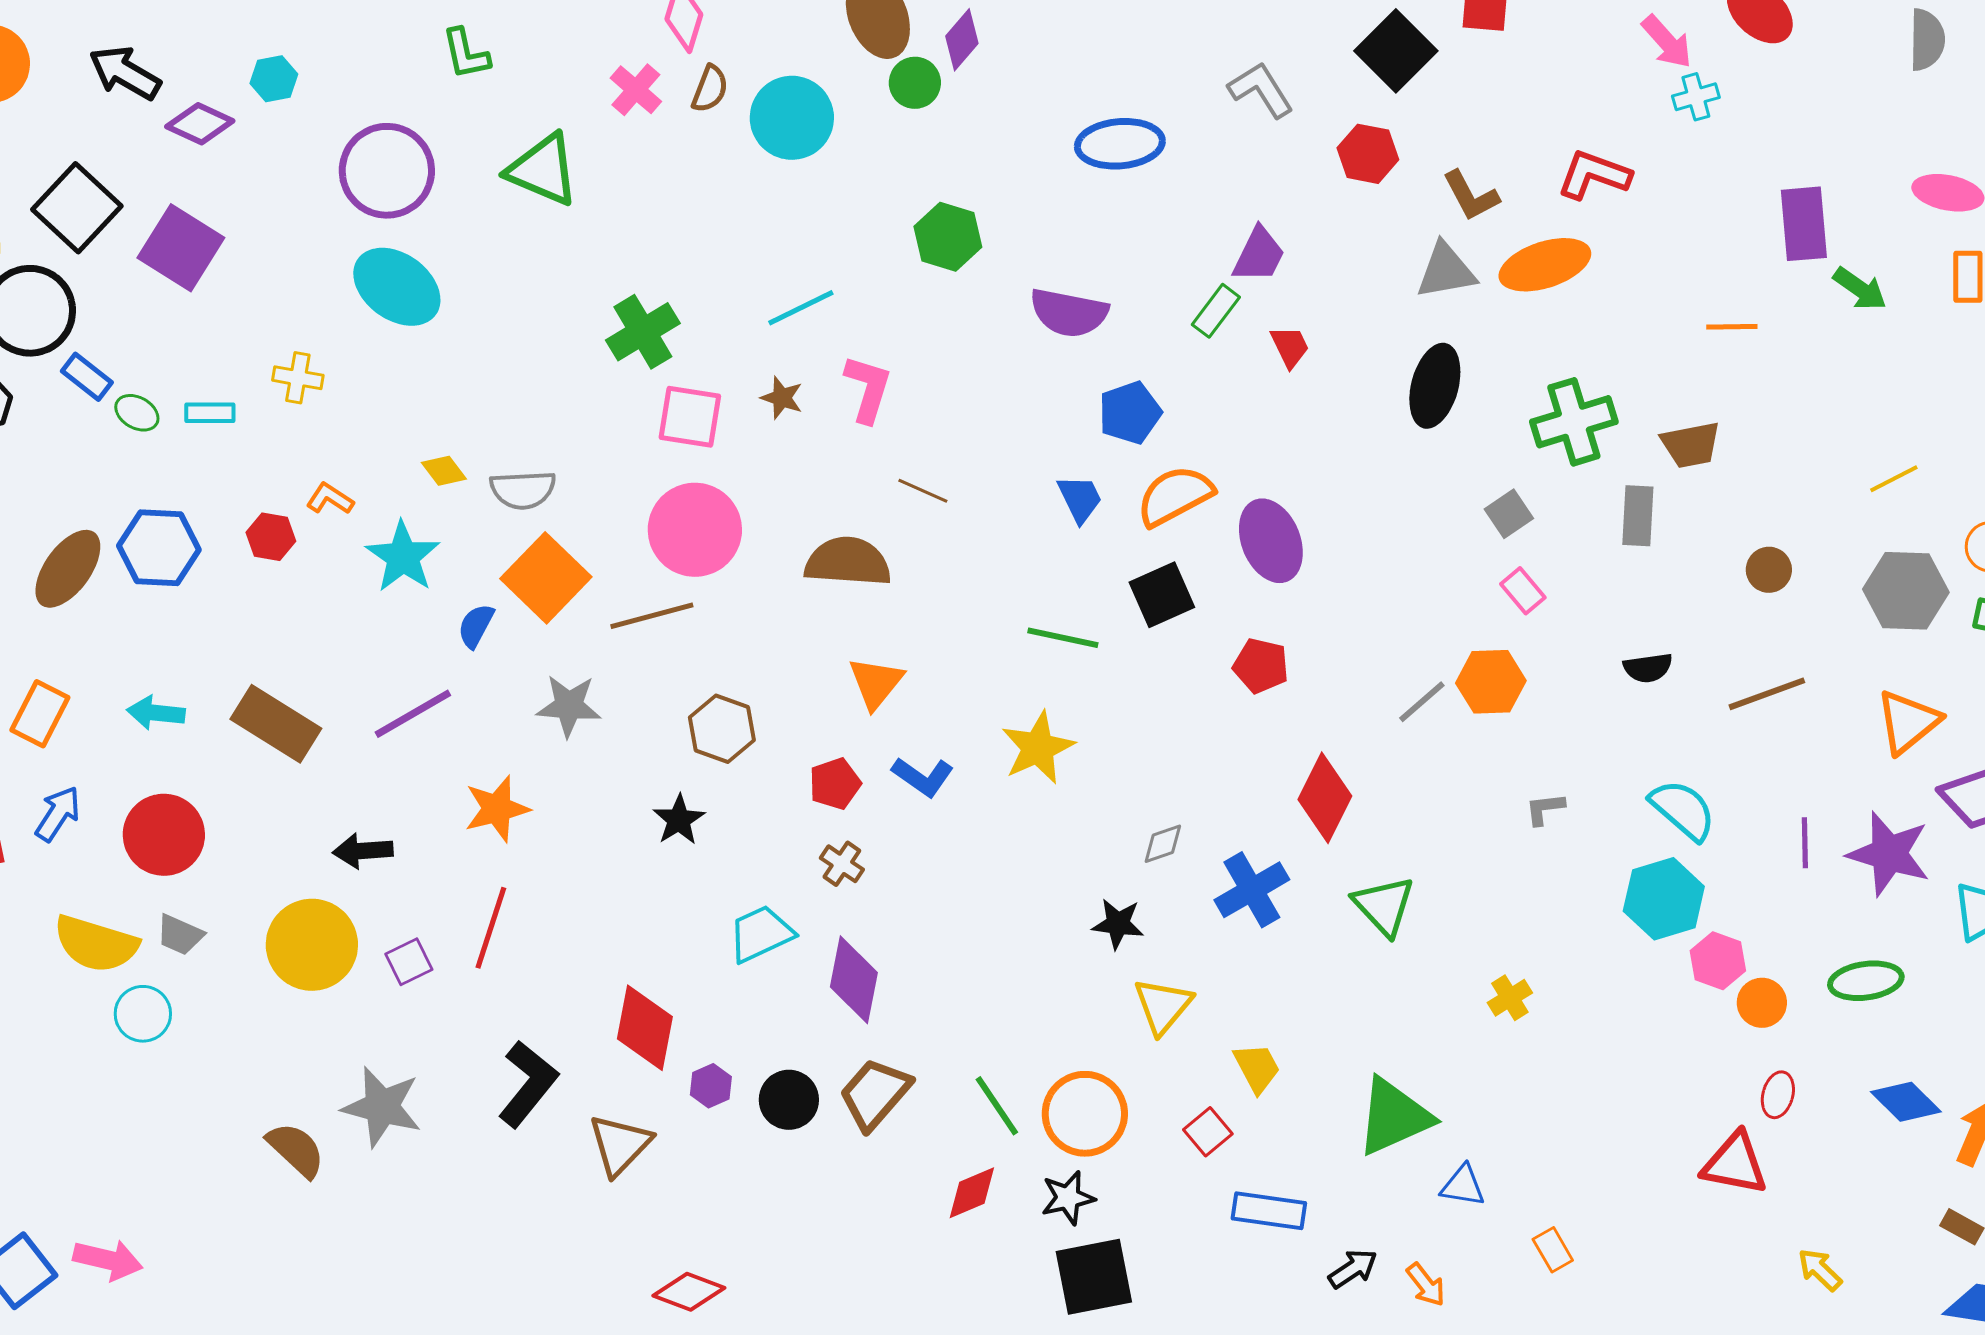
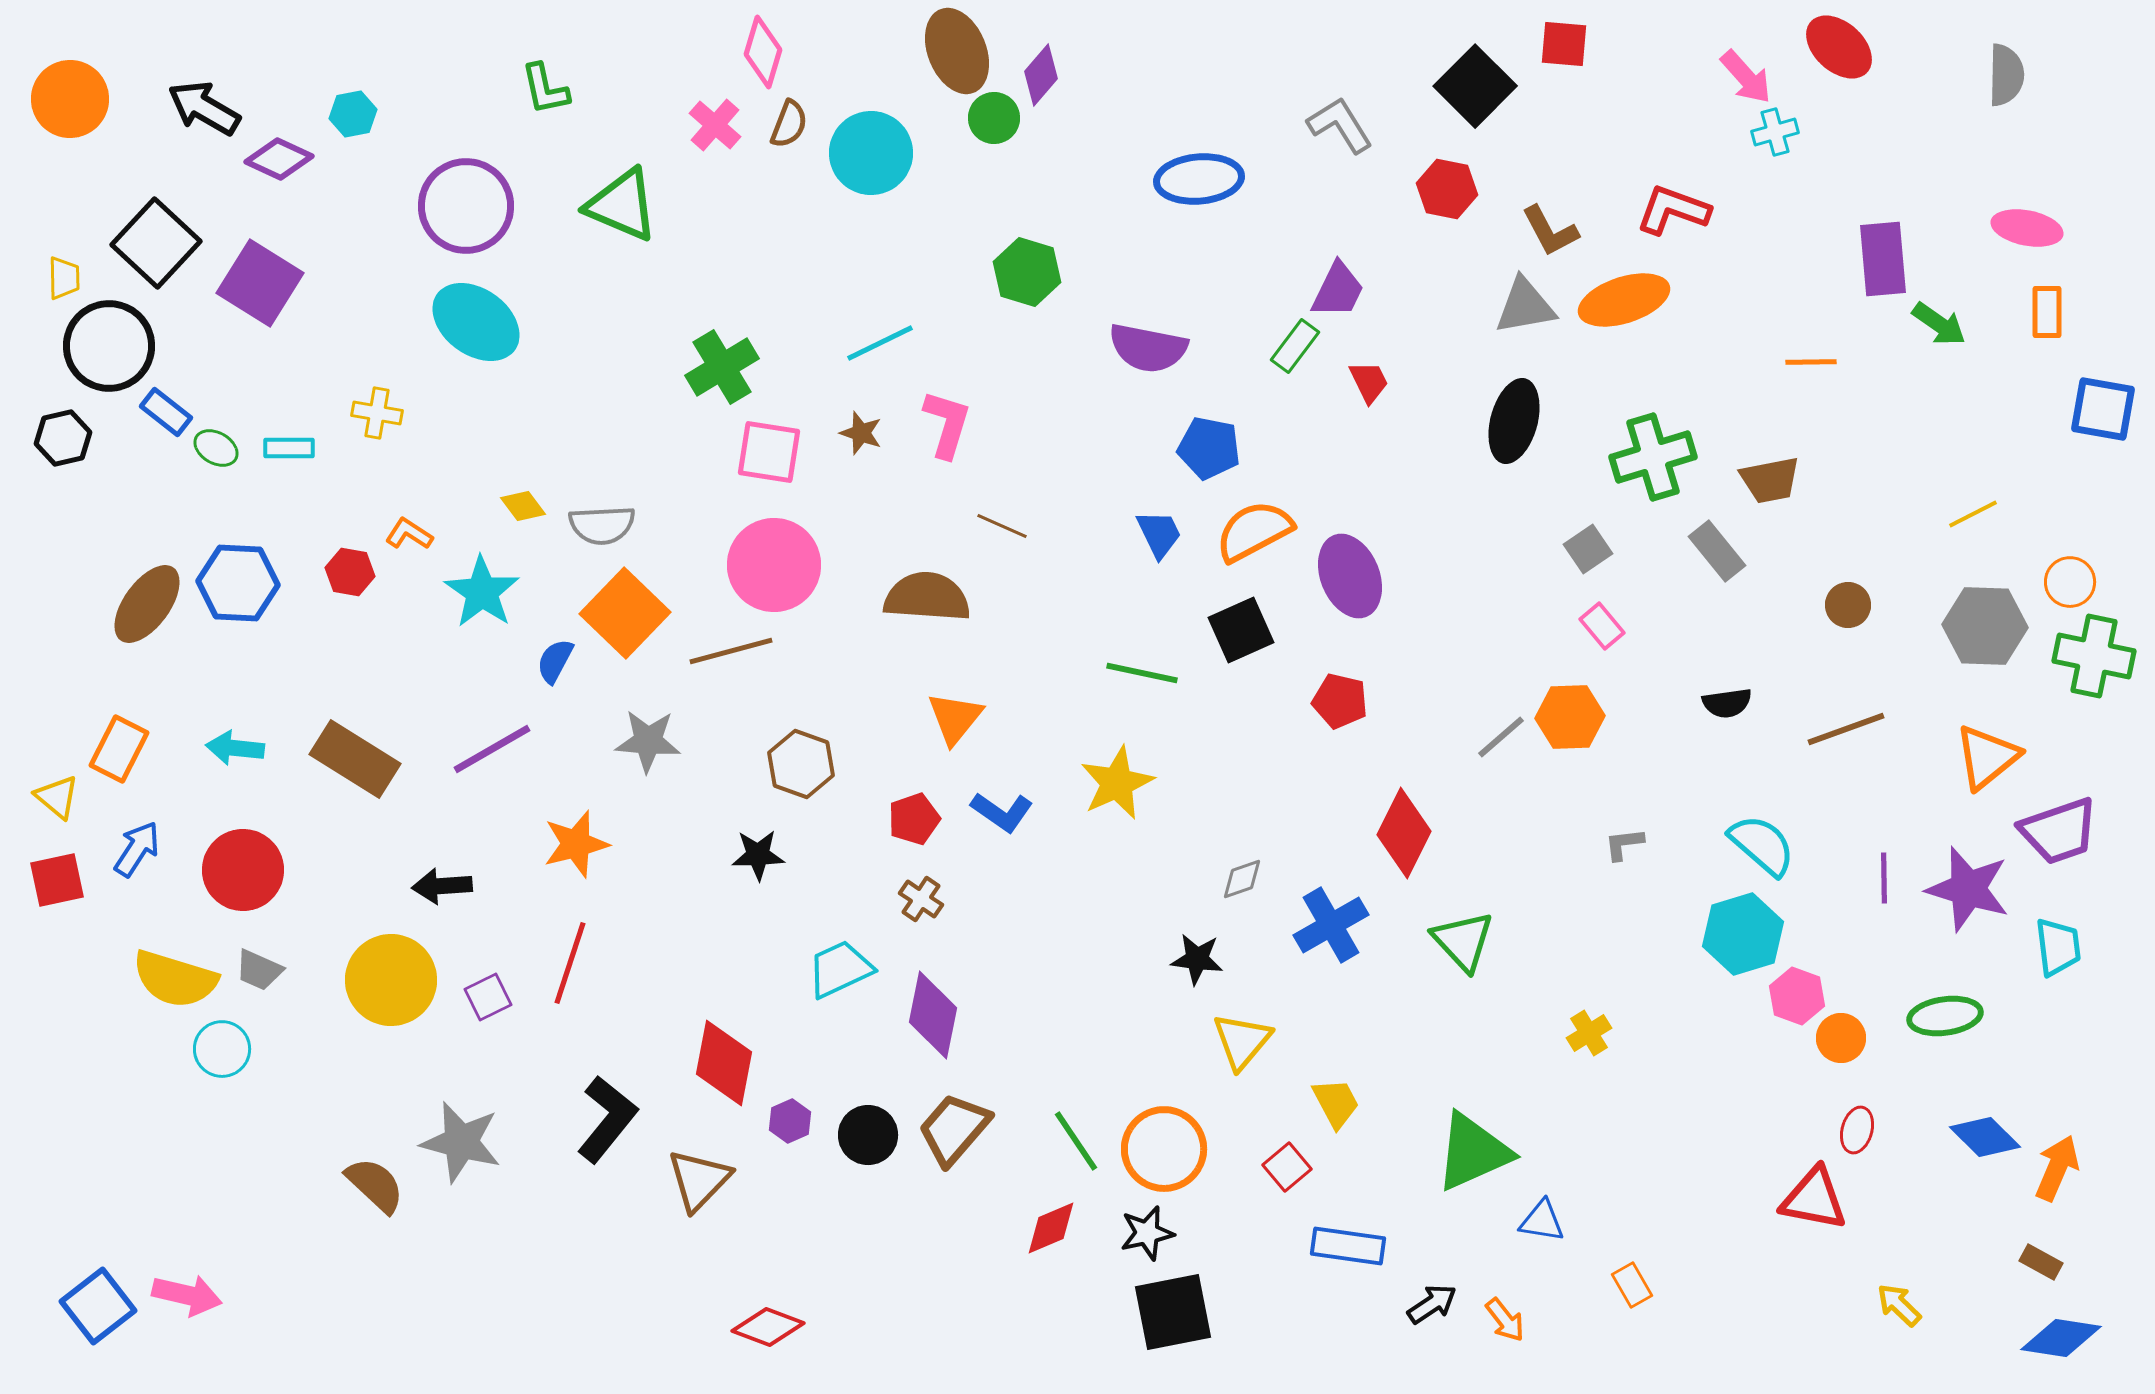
blue pentagon: (1130, 413) -> (1209, 448), turned 30
gray rectangle: (1638, 516) -> (1717, 551), turned -42
black star: (679, 820) -> (758, 855), turned 30

